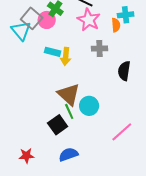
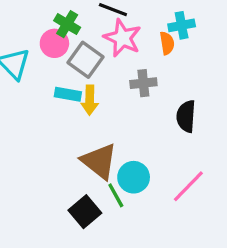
gray square: (32, 18) -> (86, 60), moved
green line: (69, 111) -> (116, 195), moved
pink line: (122, 132) -> (188, 186), moved

